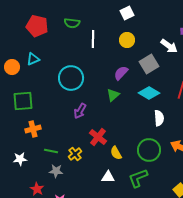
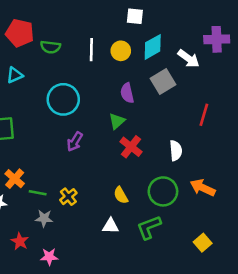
white square: (127, 13) -> (135, 16), turned 32
green semicircle: (72, 23) -> (50, 47), moved
yellow circle: (127, 40) -> (121, 51), moved
purple semicircle: (121, 73) -> (127, 93), turned -56
cyan diamond: (149, 93) -> (153, 47), moved, turned -60
orange cross: (33, 129) -> (15, 179), moved, turned -35
red cross: (98, 137) -> (131, 147), moved

